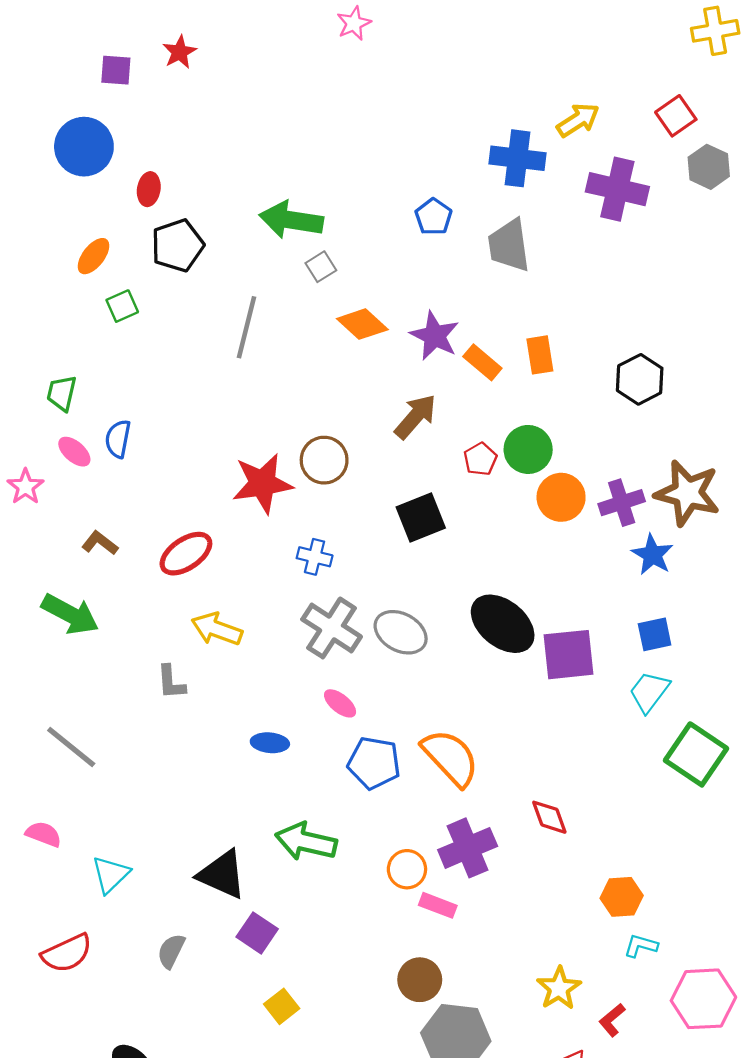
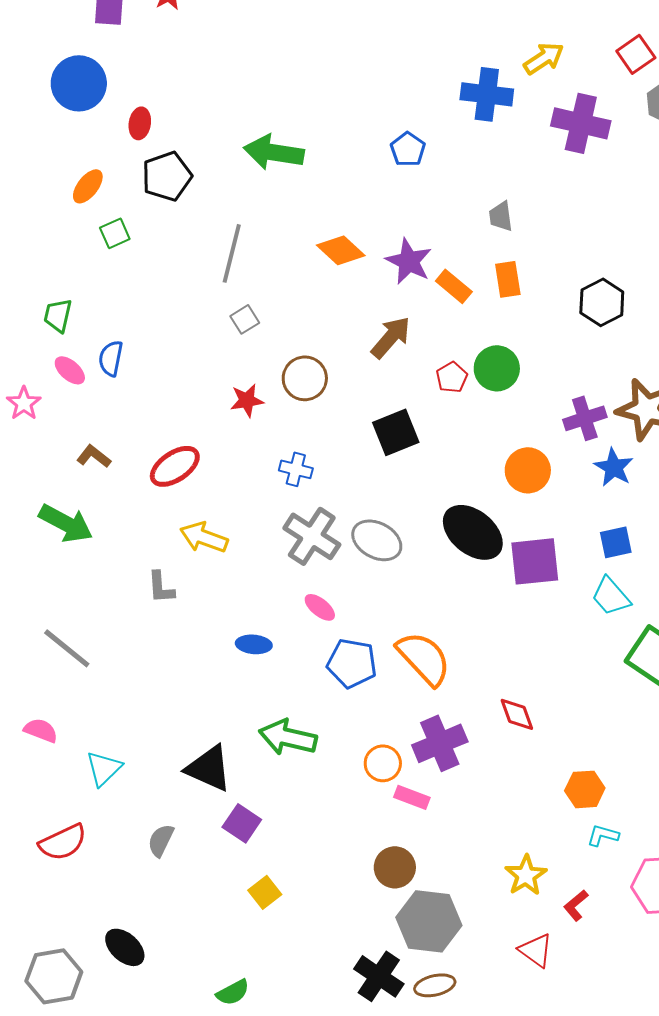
gray trapezoid: (509, 245) -> (501, 216), moved, size x0.6
gray square: (321, 267) -> (245, 319), moved
red star: (262, 483) -> (247, 400), size x0.6
orange circle: (561, 497) -> (528, 470), moved
cyan trapezoid: (649, 692) -> (611, 596), turned -78

